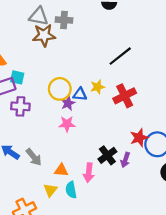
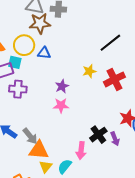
yellow circle: (60, 89) -> (24, 45), moved
blue triangle: (80, 94) -> (44, 53), moved
purple arrow: (125, 160) -> (115, 139), turned -40
orange triangle: (61, 170) -> (39, 150), moved, size x1.5
cyan semicircle: (71, 190) -> (65, 166), turned 49

